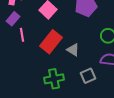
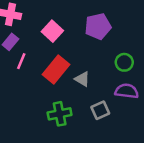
pink line: (22, 35) -> (21, 61), turned 32

